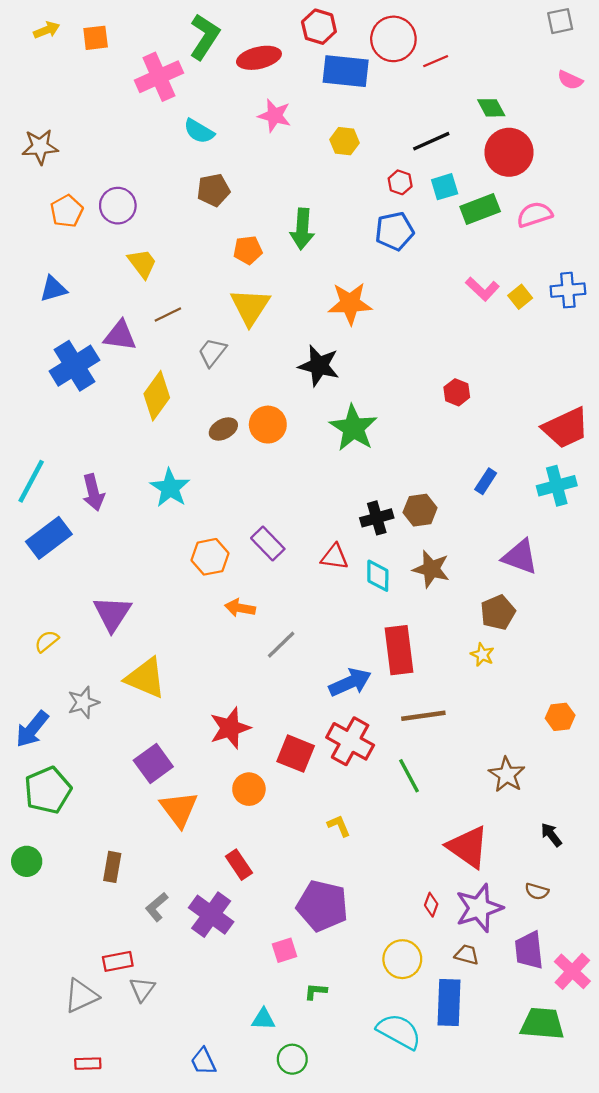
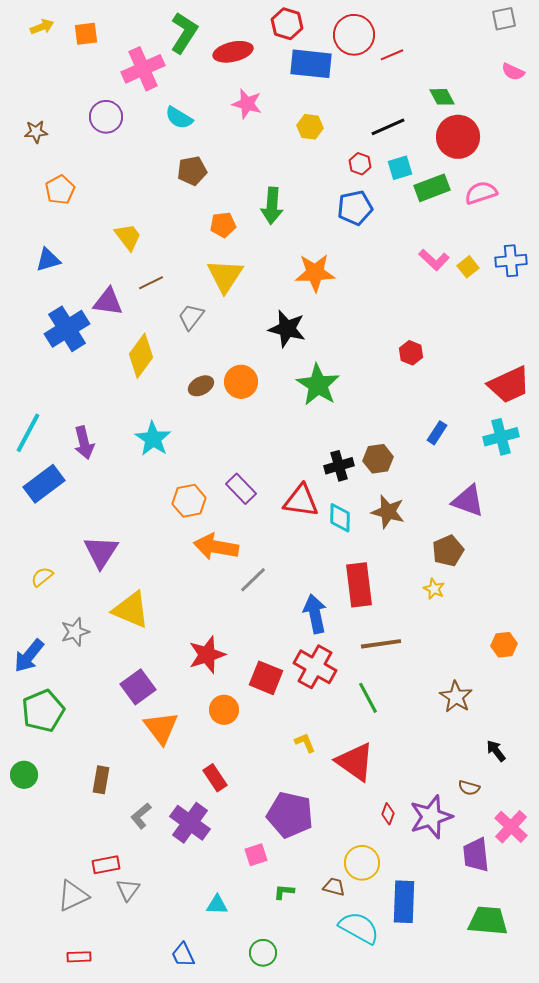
brown star: (40, 147) -> (36, 132), size x0.7
purple circle: (118, 206) -> (106, 117), moved
red triangle: (335, 557) -> (301, 501), size x1.4
orange arrow: (240, 608) -> (216, 547), size x1.6
blue arrow: (350, 682) -> (315, 614), turned -78
red triangle: (468, 847) -> (355, 762), moved
brown semicircle: (537, 891) -> (469, 788), moved
brown trapezoid: (467, 955) -> (334, 887), moved
pink cross: (572, 971) -> (511, 827), moved
cyan triangle: (263, 1019) -> (217, 905), moved

